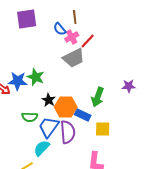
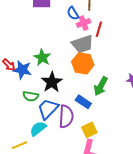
red line: (88, 41) -> (99, 29), turned -35
blue star: (18, 81) -> (22, 70), moved
black star: (49, 100) -> (52, 82), size x1.5
orange hexagon: (66, 107) -> (83, 63), moved
yellow square: (103, 129) -> (89, 130), moved, turned -35

